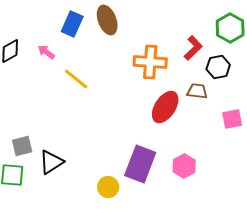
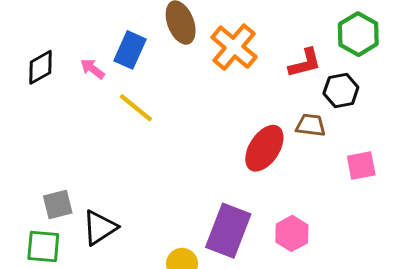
blue rectangle: (72, 24) -> (130, 50), moved
red L-shape: (193, 48) -> (305, 63), turned 30
orange cross: (150, 62) -> (234, 47), moved, turned 36

